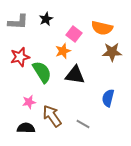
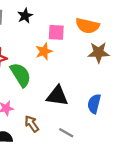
pink square: (74, 34) -> (56, 32), turned -35
black triangle: (75, 75) -> (57, 96), moved
brown arrow: (52, 116) -> (32, 124), size x0.7

